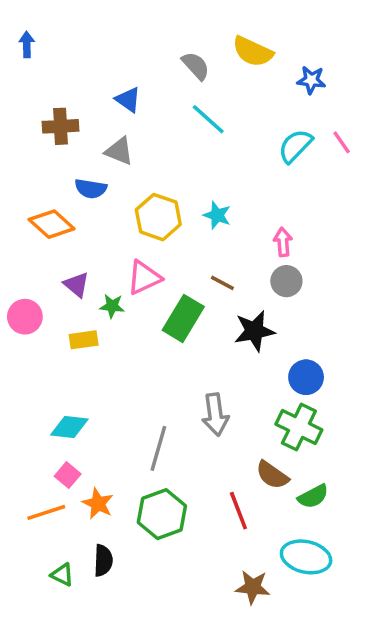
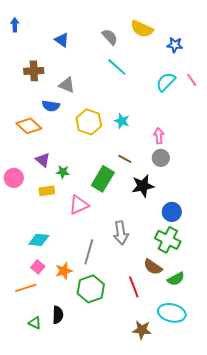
blue triangle: (128, 100) -> (62, 40), moved
pink triangle: (144, 278) -> (79, 205), moved
orange star: (98, 504) -> (64, 271), moved, turned 30

